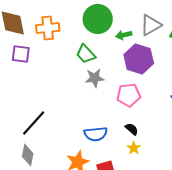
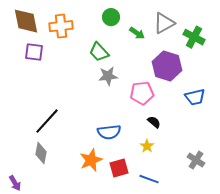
green circle: (98, 19) -> (111, 17), size x0.6
green arrow: (124, 35) -> (137, 33), turned -133
purple hexagon: (139, 59) -> (167, 66), moved
black semicircle: (132, 129) -> (154, 122), moved

